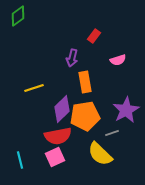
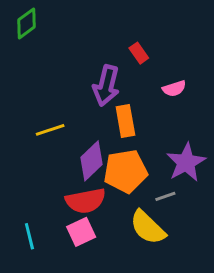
red rectangle: (94, 36) -> (139, 53), turned -72
purple arrow: (72, 58) -> (106, 86), size x1.5

